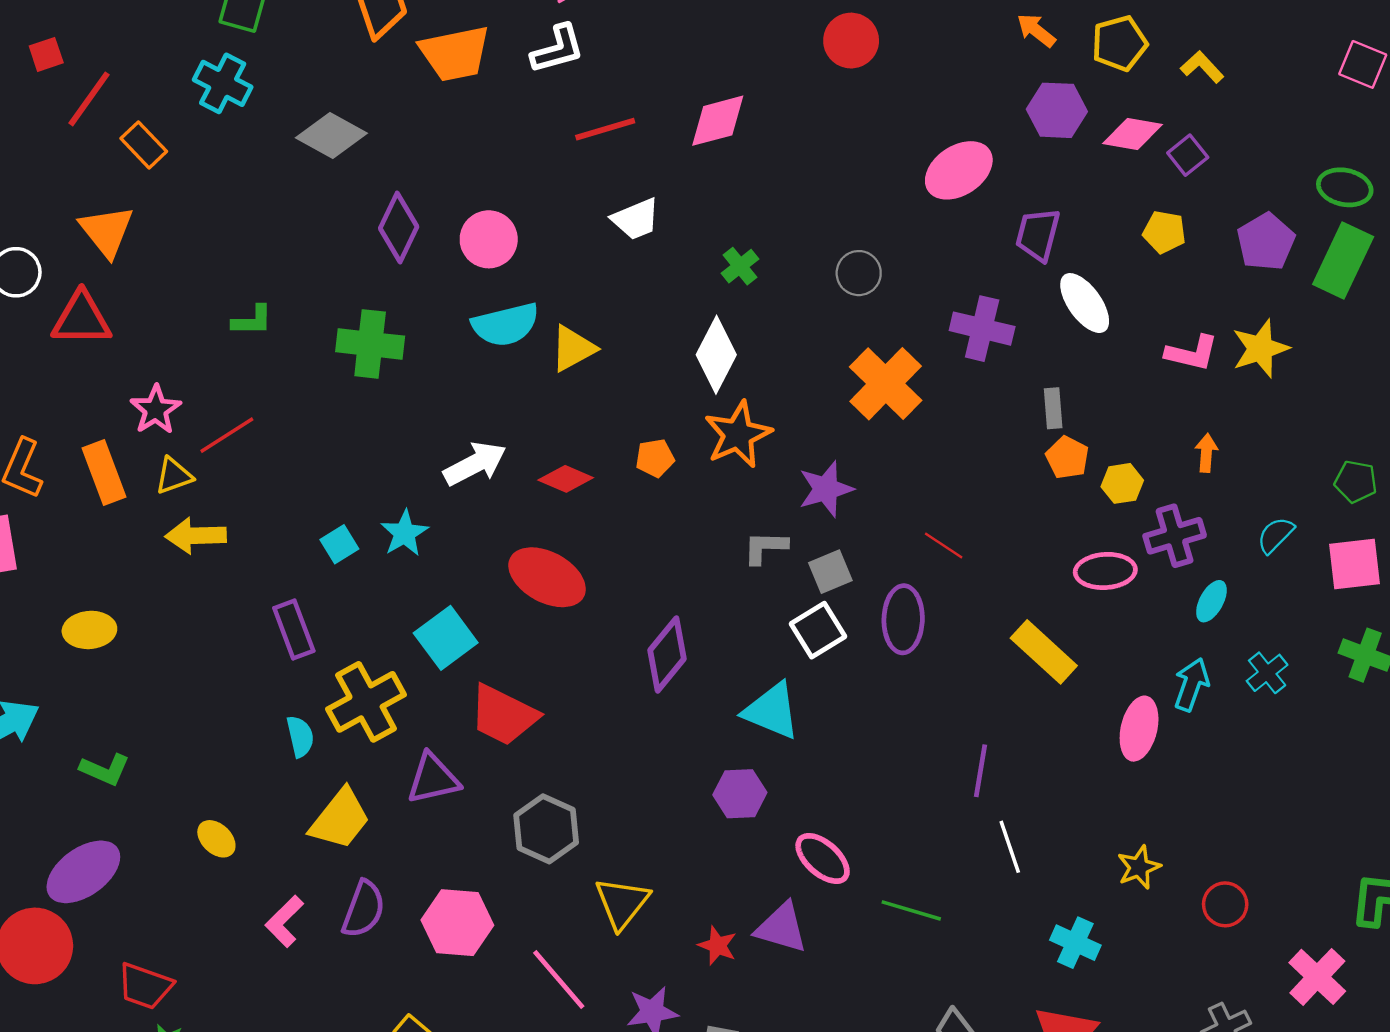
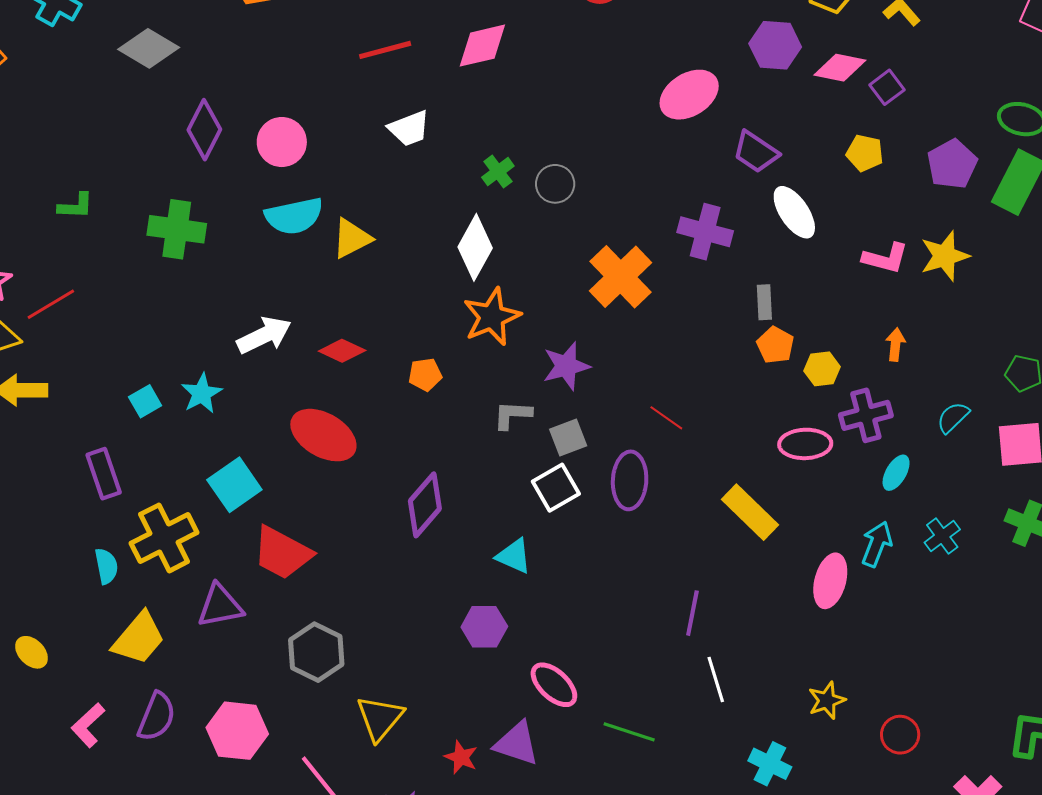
purple trapezoid: (1038, 235) -> (756, 152), turned -72
gray circle: (859, 273) -> (555, 184), moved
orange pentagon: (655, 458) -> (425, 375), moved
cyan triangle: (772, 711) -> (514, 556), size x0.7

